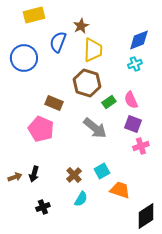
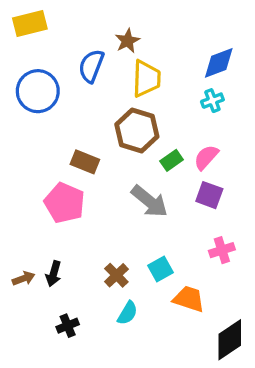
yellow rectangle: (34, 15) -> (30, 23), moved
pink semicircle: (131, 100) -> (206, 157), turned 66
pink cross: (141, 146) -> (222, 250), moved

